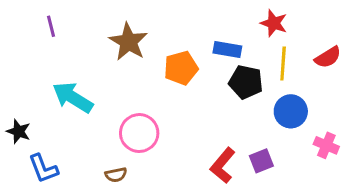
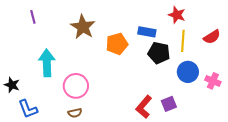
cyan arrow: (73, 97) -> (47, 63), turned 56
pink circle: (139, 133) -> (76, 86), moved
pink cross: (326, 145) -> (213, 81), moved

